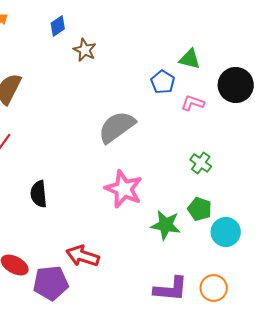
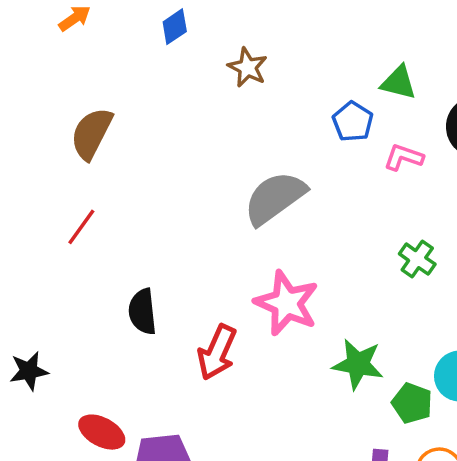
brown star: (85, 50) -> (248, 67), moved
green pentagon: (200, 209) -> (412, 403), moved
red arrow: (83, 256) -> (217, 352), moved, turned -84

